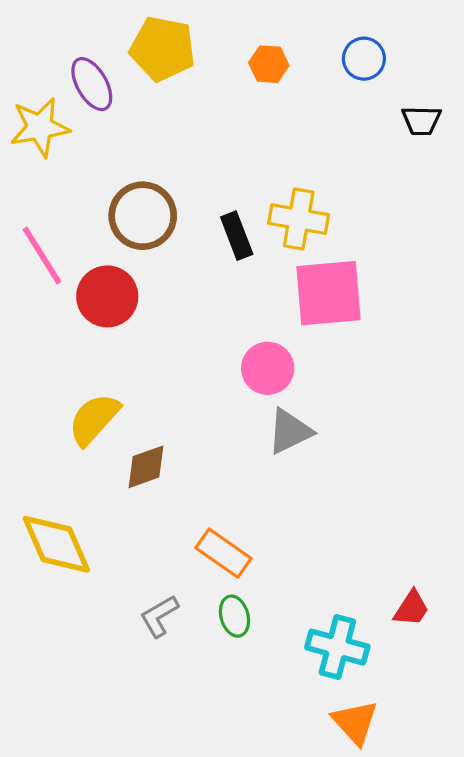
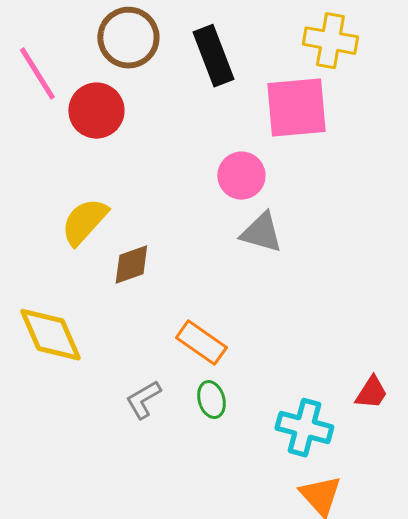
yellow cross: (299, 219) -> (330, 41), moved
black rectangle: (237, 236) -> (213, 56), size x1.4
gray triangle: (290, 431) -> (261, 233), turned 42

